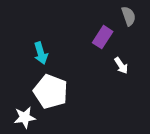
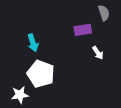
purple rectangle: (103, 37) -> (83, 30), turned 48

